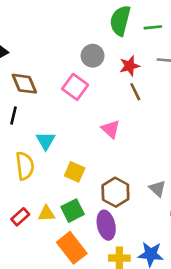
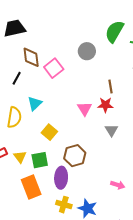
red star: (130, 66) -> (105, 105), moved
pink square: (75, 87) -> (54, 68), moved
gray triangle: (157, 189) -> (111, 130), moved
yellow triangle: (46, 214) -> (20, 157), turned 40

